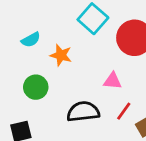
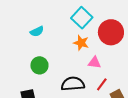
orange star: (61, 55) -> (81, 43), moved

